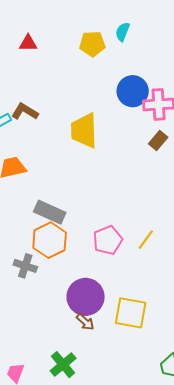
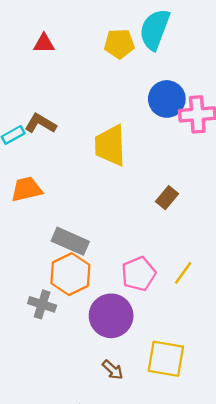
cyan semicircle: (123, 32) -> (155, 29), size x1.8
brown rectangle: (158, 141) -> (167, 198), moved
purple circle: (86, 297) -> (111, 316), moved

